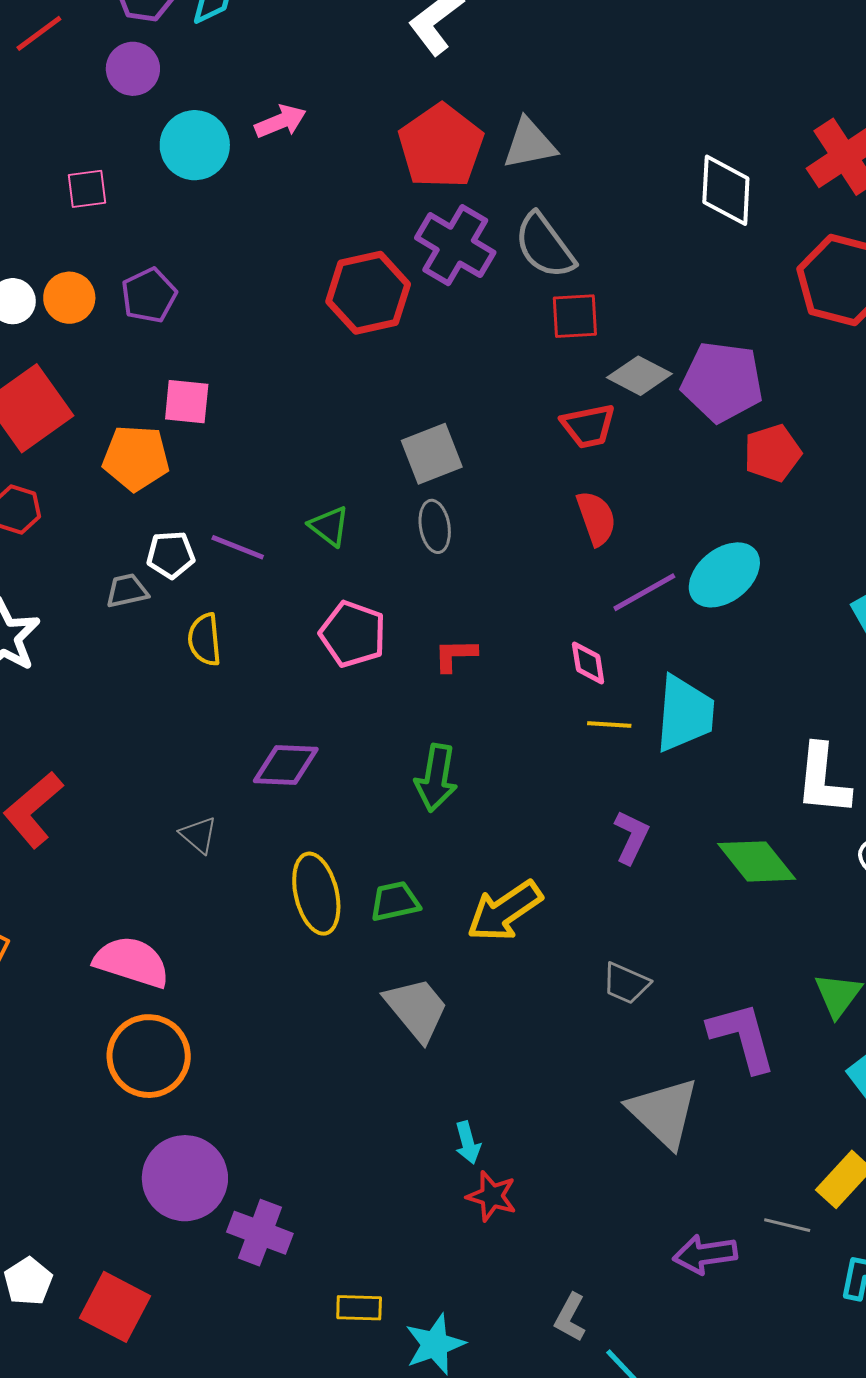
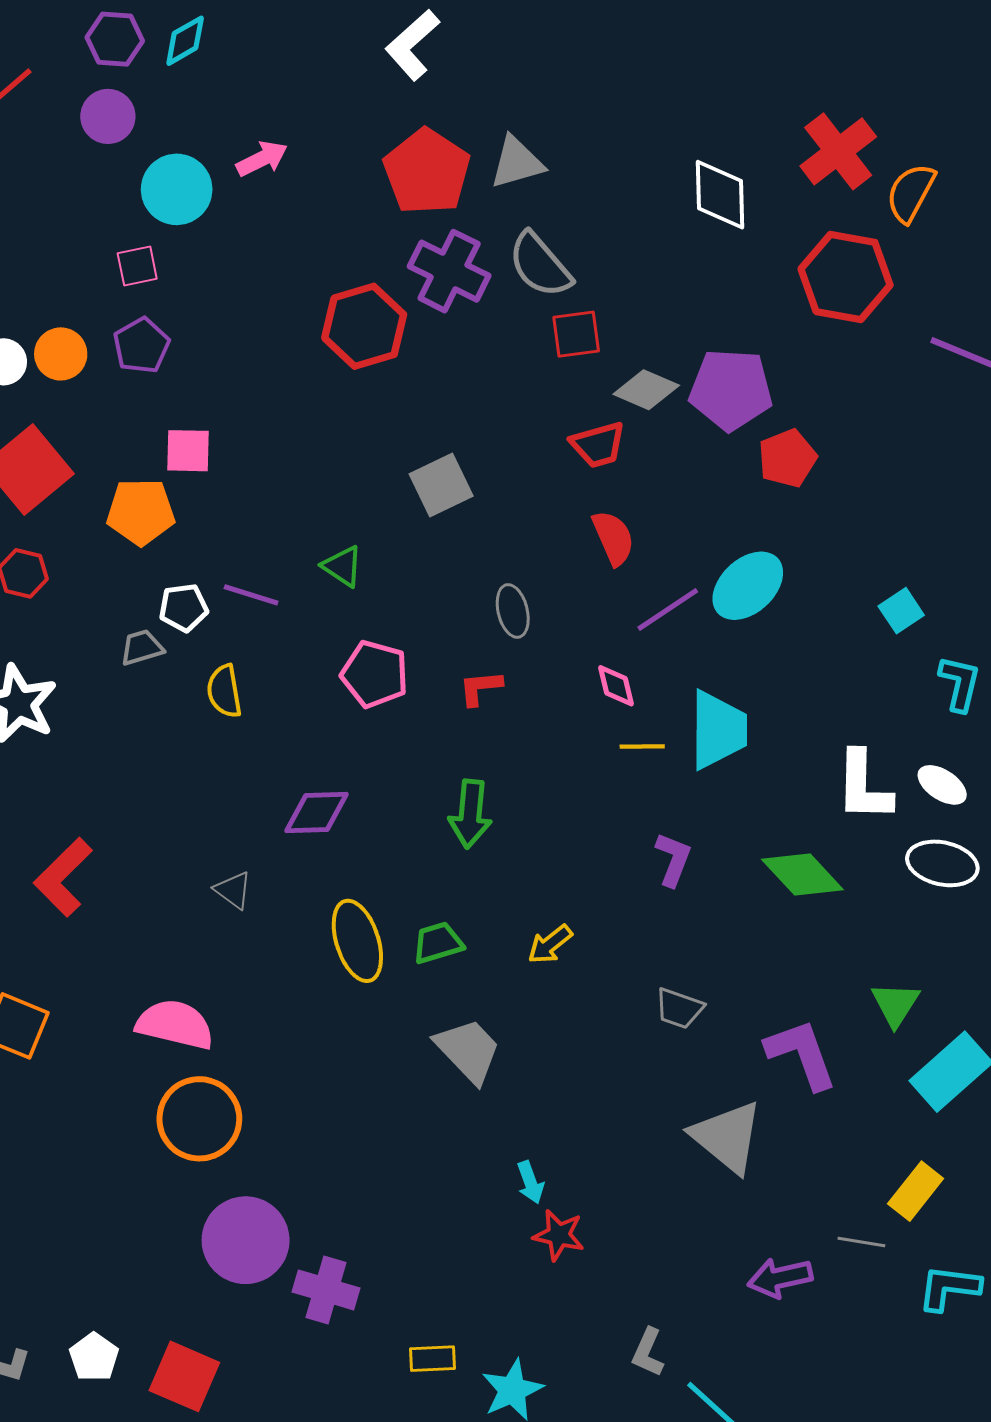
pink square: (87, 189) -> (137, 266), moved
gray ellipse: (435, 526) -> (513, 611), moved
yellow arrow: (505, 911) -> (550, 944), size x0.6

